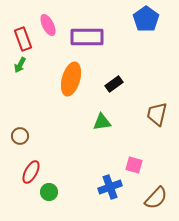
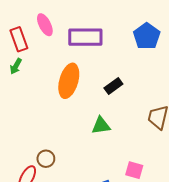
blue pentagon: (146, 19) -> (147, 36), moved
brown circle: (20, 136) -> (46, 159), moved

